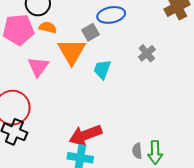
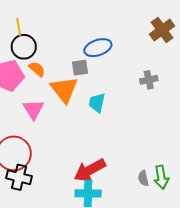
orange semicircle: (48, 27) -> (37, 69), turned 36
gray square: (90, 32) -> (80, 68), turned 30
gray cross: (147, 53) -> (149, 80), moved, turned 36

